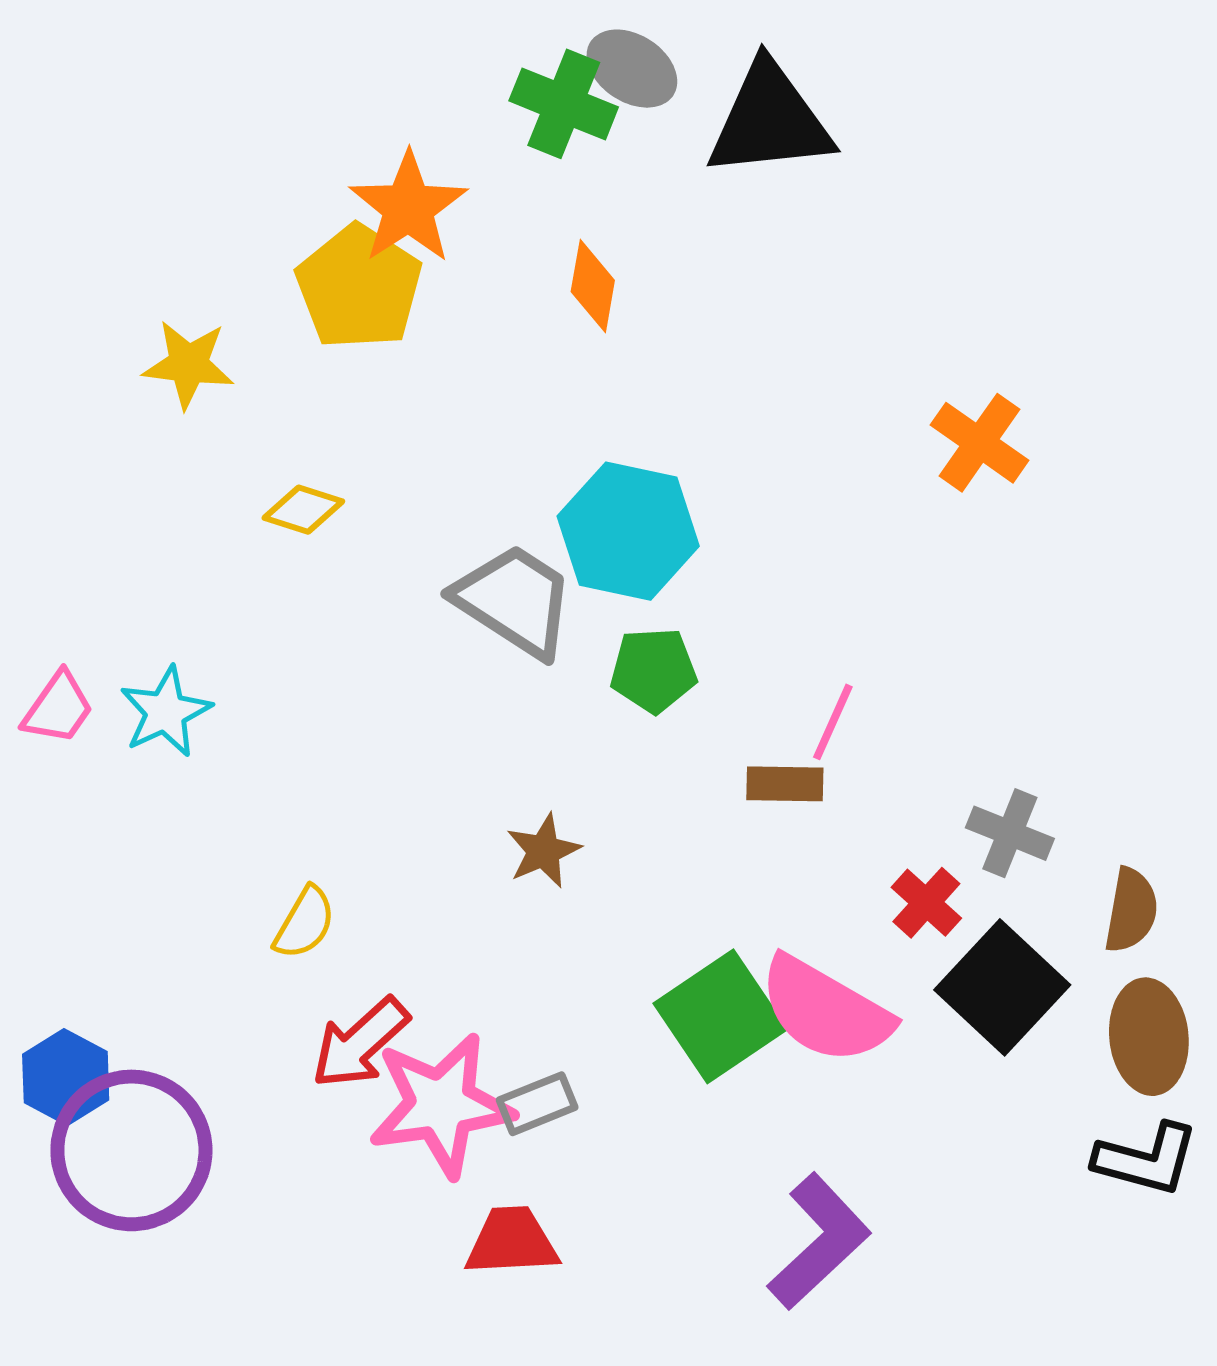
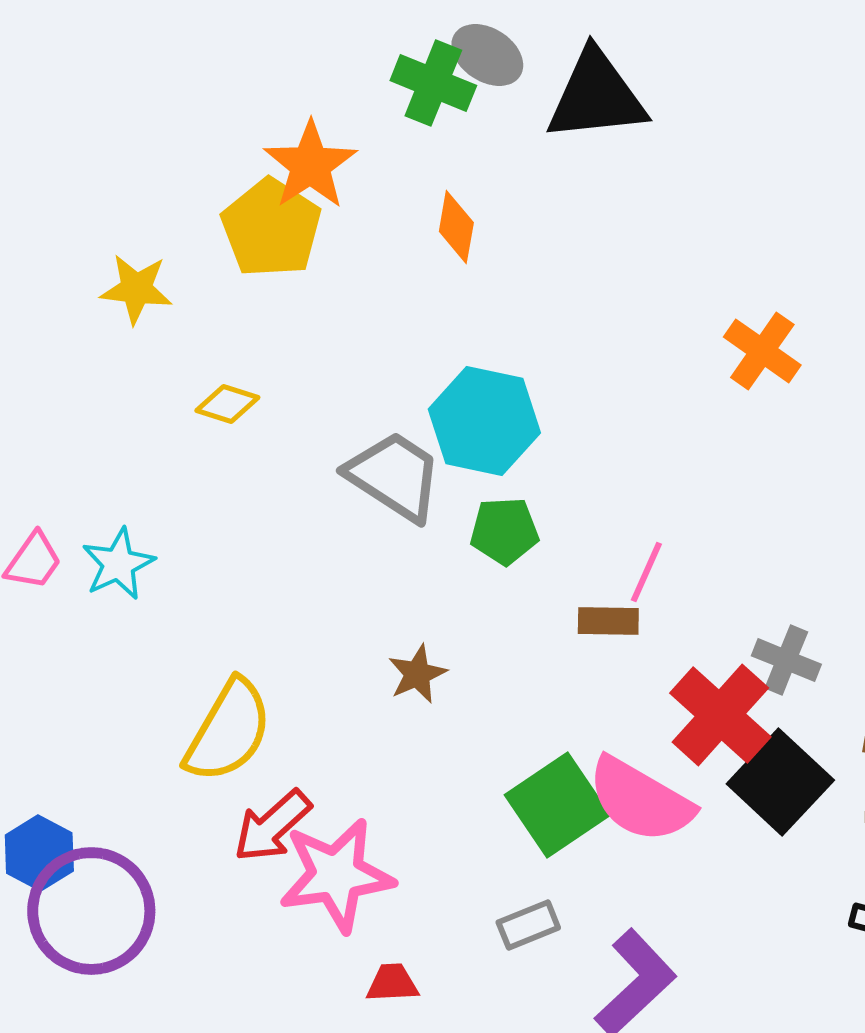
red cross: (926, 903) -> (720, 715), size x1.8
yellow semicircle: (305, 923) -> (228, 731), size x1.8
gray rectangle: (537, 1104) -> (528, 925), moved
red trapezoid: (512, 1241) -> (392, 983), size x0.7

